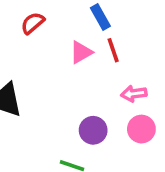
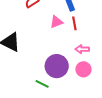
purple circle: (93, 130) -> (57, 66), size x1.5

